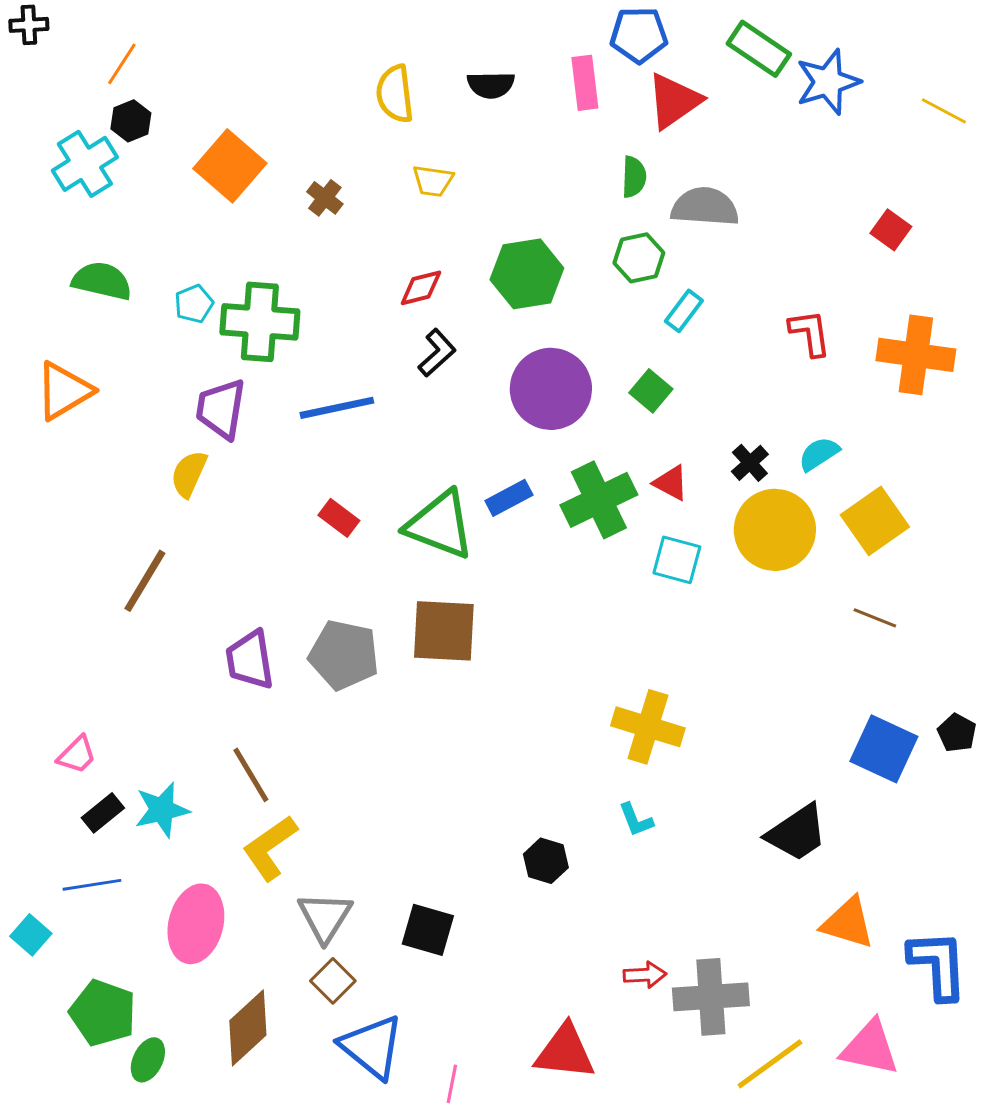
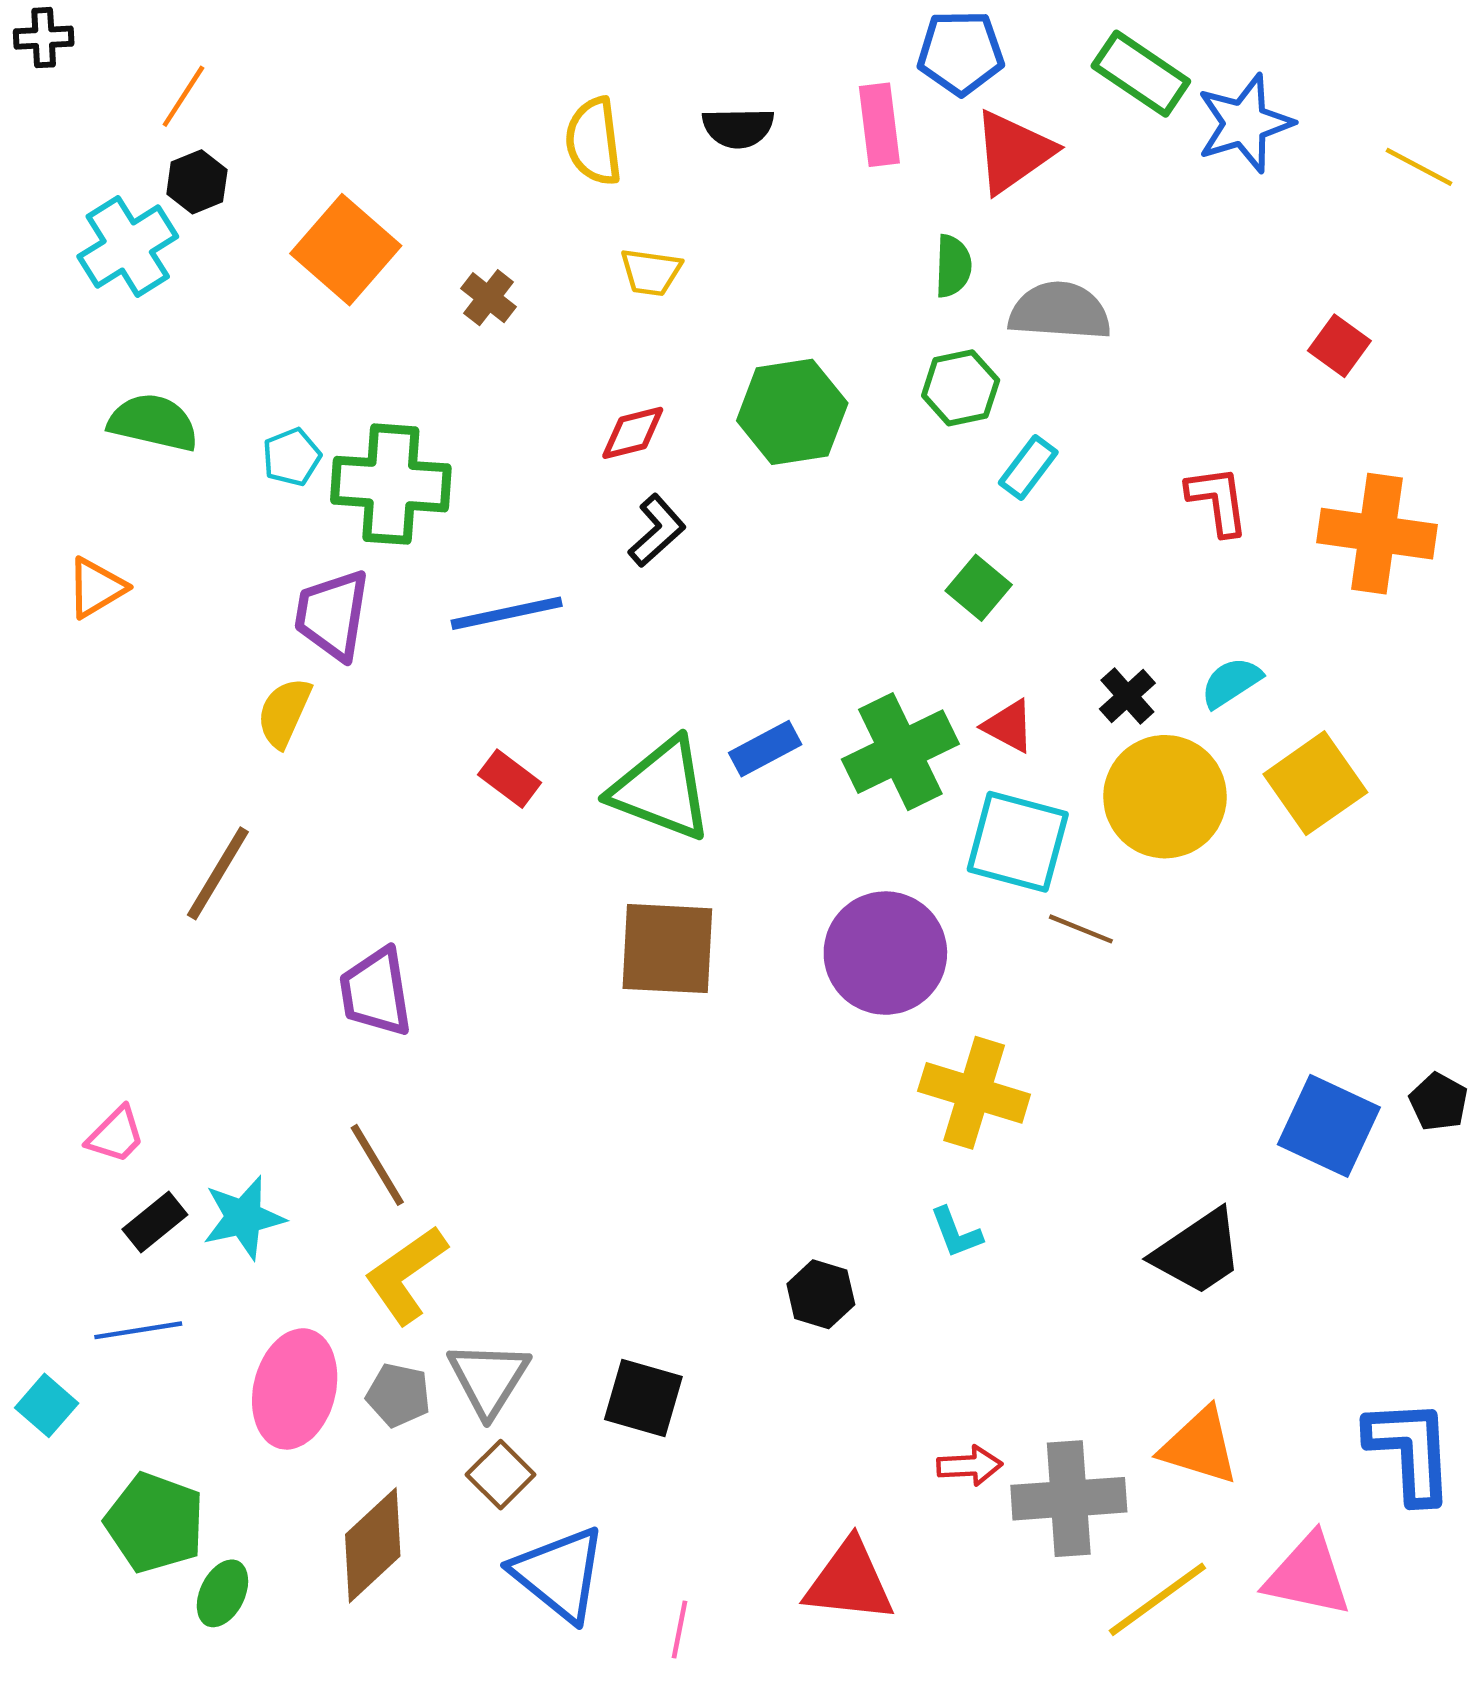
purple circle: (551, 389) -> (885, 953), moved
orange triangle: (64, 391) -> (96, 588), size x0.7
cyan square: (677, 560) -> (1018, 842), size x1.4
brown line: (875, 618) -> (1081, 929), moved
gray pentagon: (344, 655) -> (398, 1395), moved, size x0.6
orange triangle: (848, 923) -> (1200, 1446), moved

